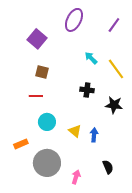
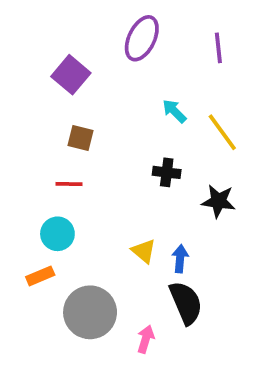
purple line: (114, 25) -> (218, 48), turned -42
cyan circle: (47, 122) -> (57, 234), moved
black semicircle: (108, 167) -> (186, 303), moved, size x1.6

